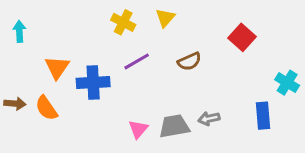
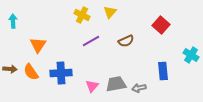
blue cross: (93, 83) -> (61, 73), moved
blue rectangle: (263, 116) -> (163, 71), moved
gray arrow: (209, 119) -> (139, 88), moved

